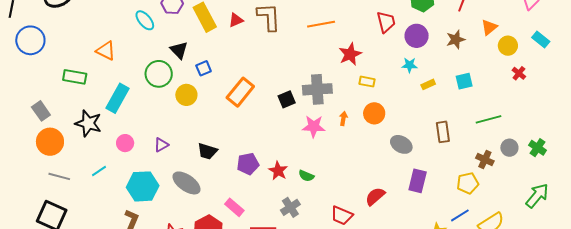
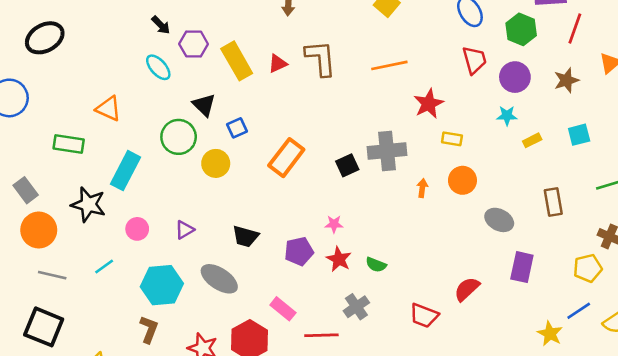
pink star: (314, 126) -> (334, 224), moved, size x0.6

